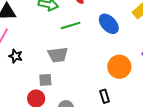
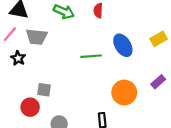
green line: (71, 26) -> (91, 56), moved
gray trapezoid: (58, 55) -> (37, 37), moved

